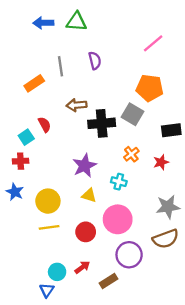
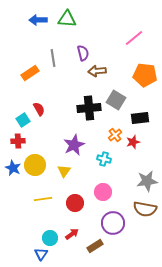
orange pentagon: (150, 88) -> (145, 75), moved
brown arrow: (77, 105) -> (97, 71), moved
black rectangle: (171, 130) -> (140, 118), moved
red star: (161, 162) -> (133, 142), moved
yellow triangle: (89, 195) -> (64, 171), moved, turned 48
yellow circle: (48, 201) -> (35, 165), moved
pink circle: (118, 219) -> (103, 192), size x0.7
brown semicircle: (166, 239) -> (145, 209), turned 30

